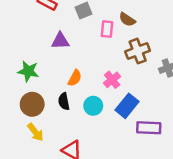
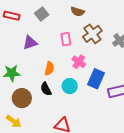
pink rectangle: (107, 29) -> (66, 39), moved
yellow arrow: (36, 132) -> (14, 121), moved

